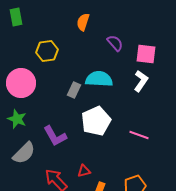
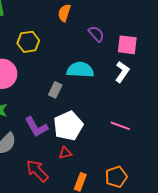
gray rectangle: (74, 90) -> (55, 90), moved
white pentagon: (96, 121) -> (68, 126), moved
red triangle: (84, 171) -> (65, 153), moved

